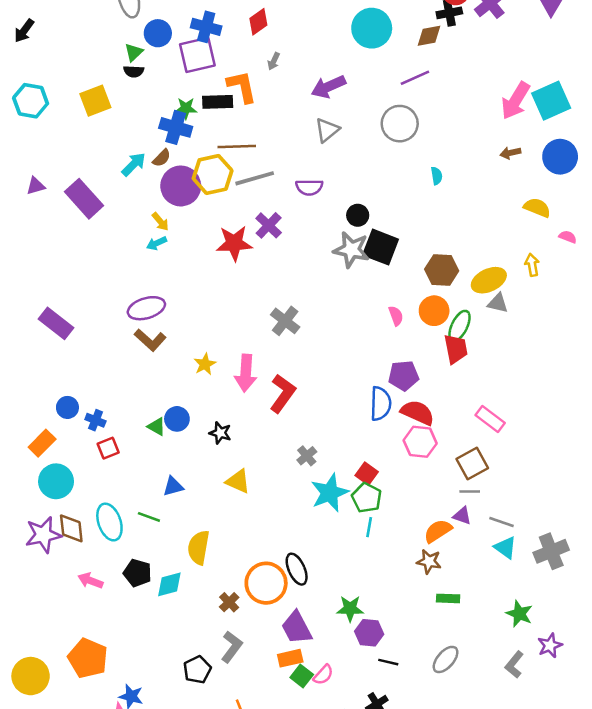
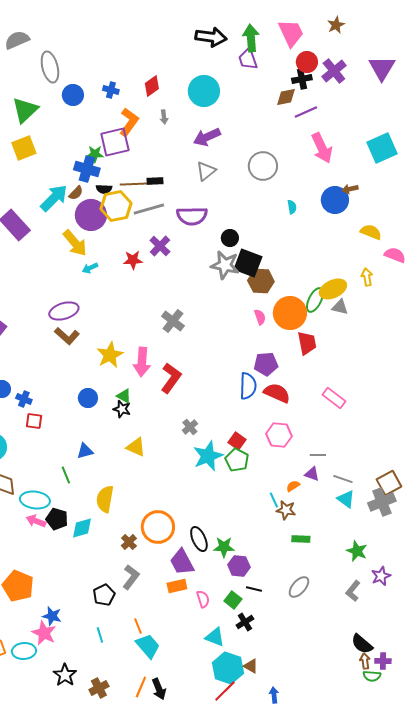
blue cross: (206, 27) -> (111, 90), size x0.7
cyan circle: (372, 28) -> (204, 91), moved
green triangle: (134, 52) -> (25, 110), moved, size x1.8
purple square: (197, 55) -> (115, 142), moved
gray arrow: (274, 61) -> (164, 117), turned -32
black semicircle: (134, 71) -> (104, 189), moved
purple line: (415, 78) -> (306, 112), moved
orange L-shape: (242, 87) -> (129, 122), moved, turned 48
pink arrow: (516, 101) -> (322, 148), moved, turned -56
black rectangle: (218, 102) -> (155, 181), moved, size x0.7
blue circle: (560, 157) -> (335, 200), moved
cyan arrow: (134, 164) -> (54, 198), size x1.4
purple semicircle: (309, 187) -> (192, 216), size x1.4
yellow arrow: (160, 222) -> (75, 243), size x1.8
pink semicircle: (568, 237) -> (395, 255), size x1.5
cyan arrow: (157, 243) -> (90, 268), moved
red star: (234, 243) -> (133, 260), size x0.7
brown hexagon: (442, 270) -> (261, 281), moved
orange circle: (434, 311) -> (290, 313), size x1.4
green ellipse: (460, 326) -> (315, 300), moved
yellow star: (205, 364) -> (110, 355), size x1.5
green triangle: (157, 427) -> (124, 396), moved
pink hexagon: (420, 442) -> (279, 435), moved
red square: (108, 448) -> (34, 421), turned 30
brown square: (472, 463) -> (389, 483), moved
green line: (149, 517) -> (66, 475), turned 48
cyan ellipse: (109, 522) -> (35, 500), moved, turned -64
cyan line: (369, 527) -> (274, 500), moved, turned -35
orange semicircle: (438, 531) -> (293, 486), size x0.6
black ellipse: (297, 569) -> (199, 539), moved
pink arrow: (90, 581) -> (36, 521), moved
pink semicircle: (323, 675) -> (203, 599), turned -60
green square: (302, 676) -> (233, 600), moved

